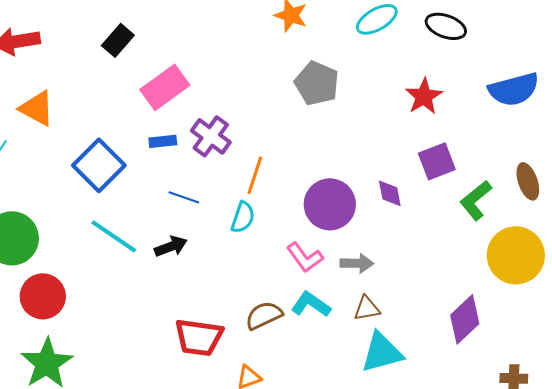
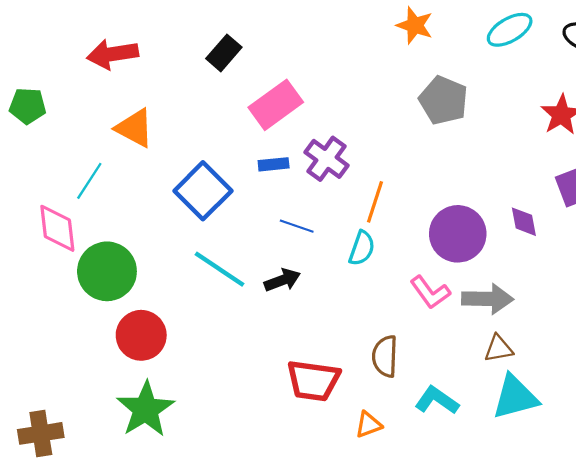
gray arrow: (357, 263) -> (488, 299), size x1.4
cyan L-shape: (311, 304) -> (437, 400), moved
brown semicircle: (264, 315) -> (385, 356), turned -63

